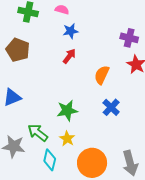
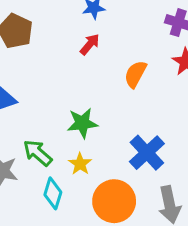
blue cross: (111, 107) -> (147, 153), moved, size x1.4

